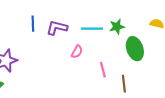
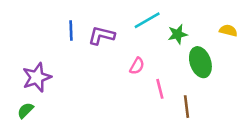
cyan line: (92, 29) -> (147, 20), moved, turned -30
pink semicircle: (77, 52) -> (137, 66), moved

